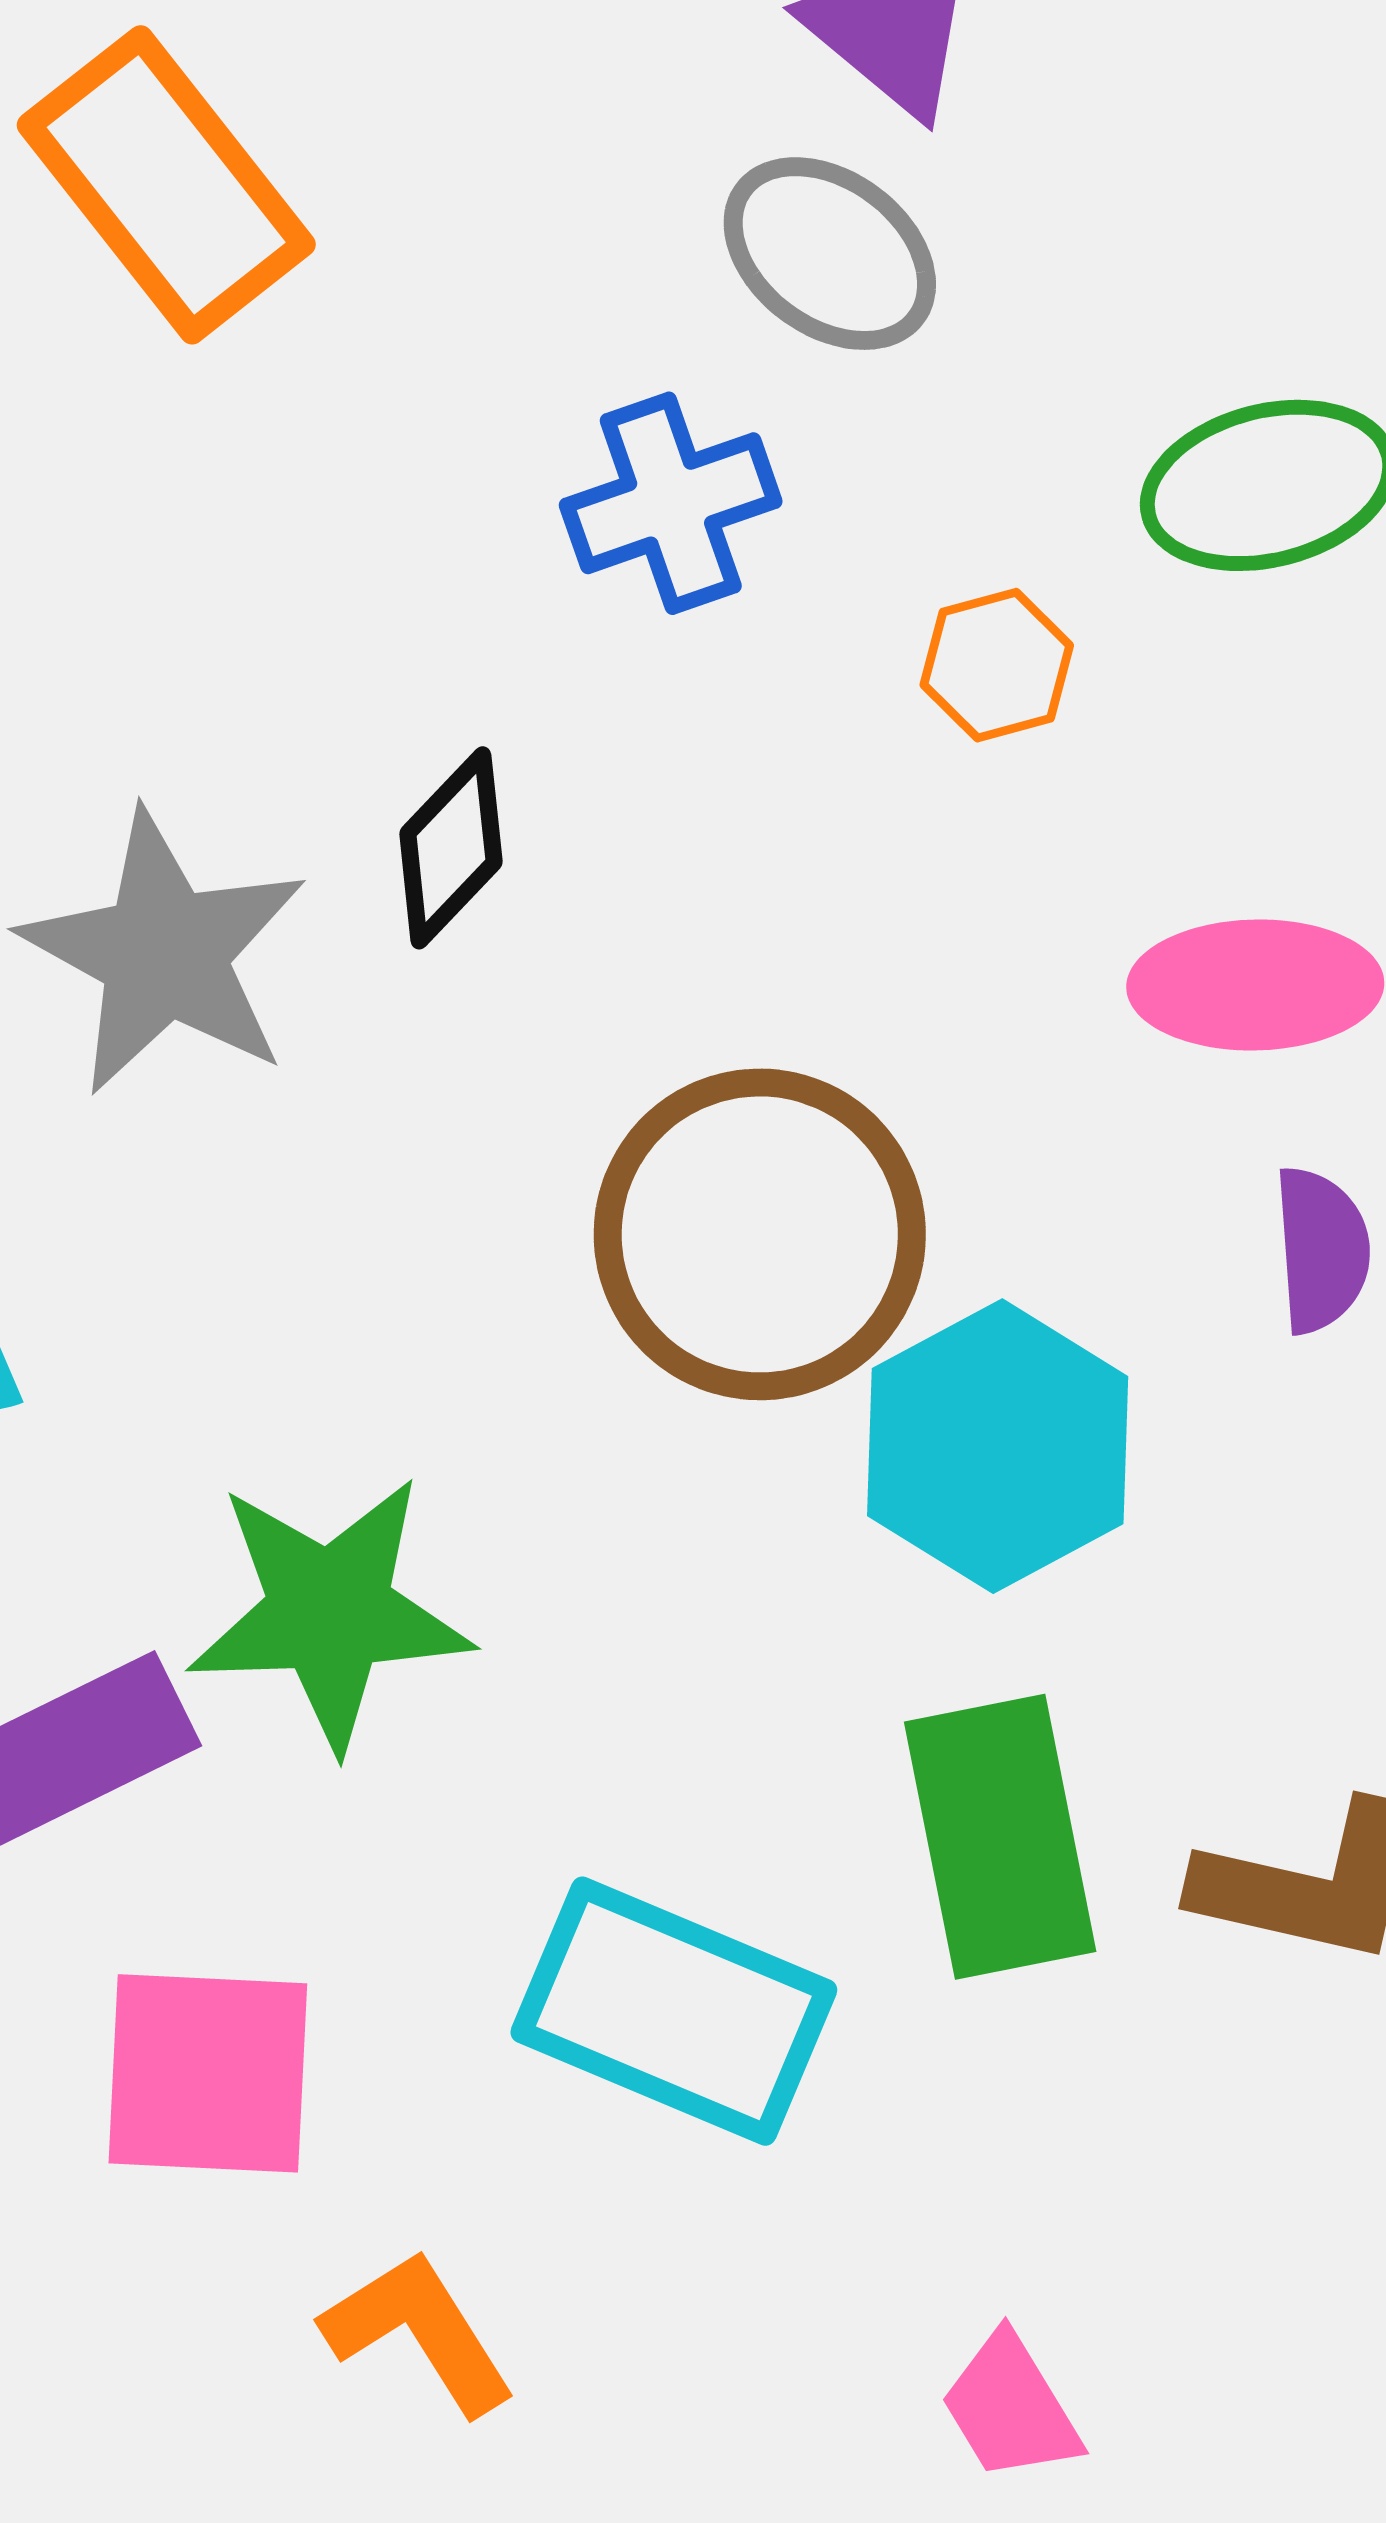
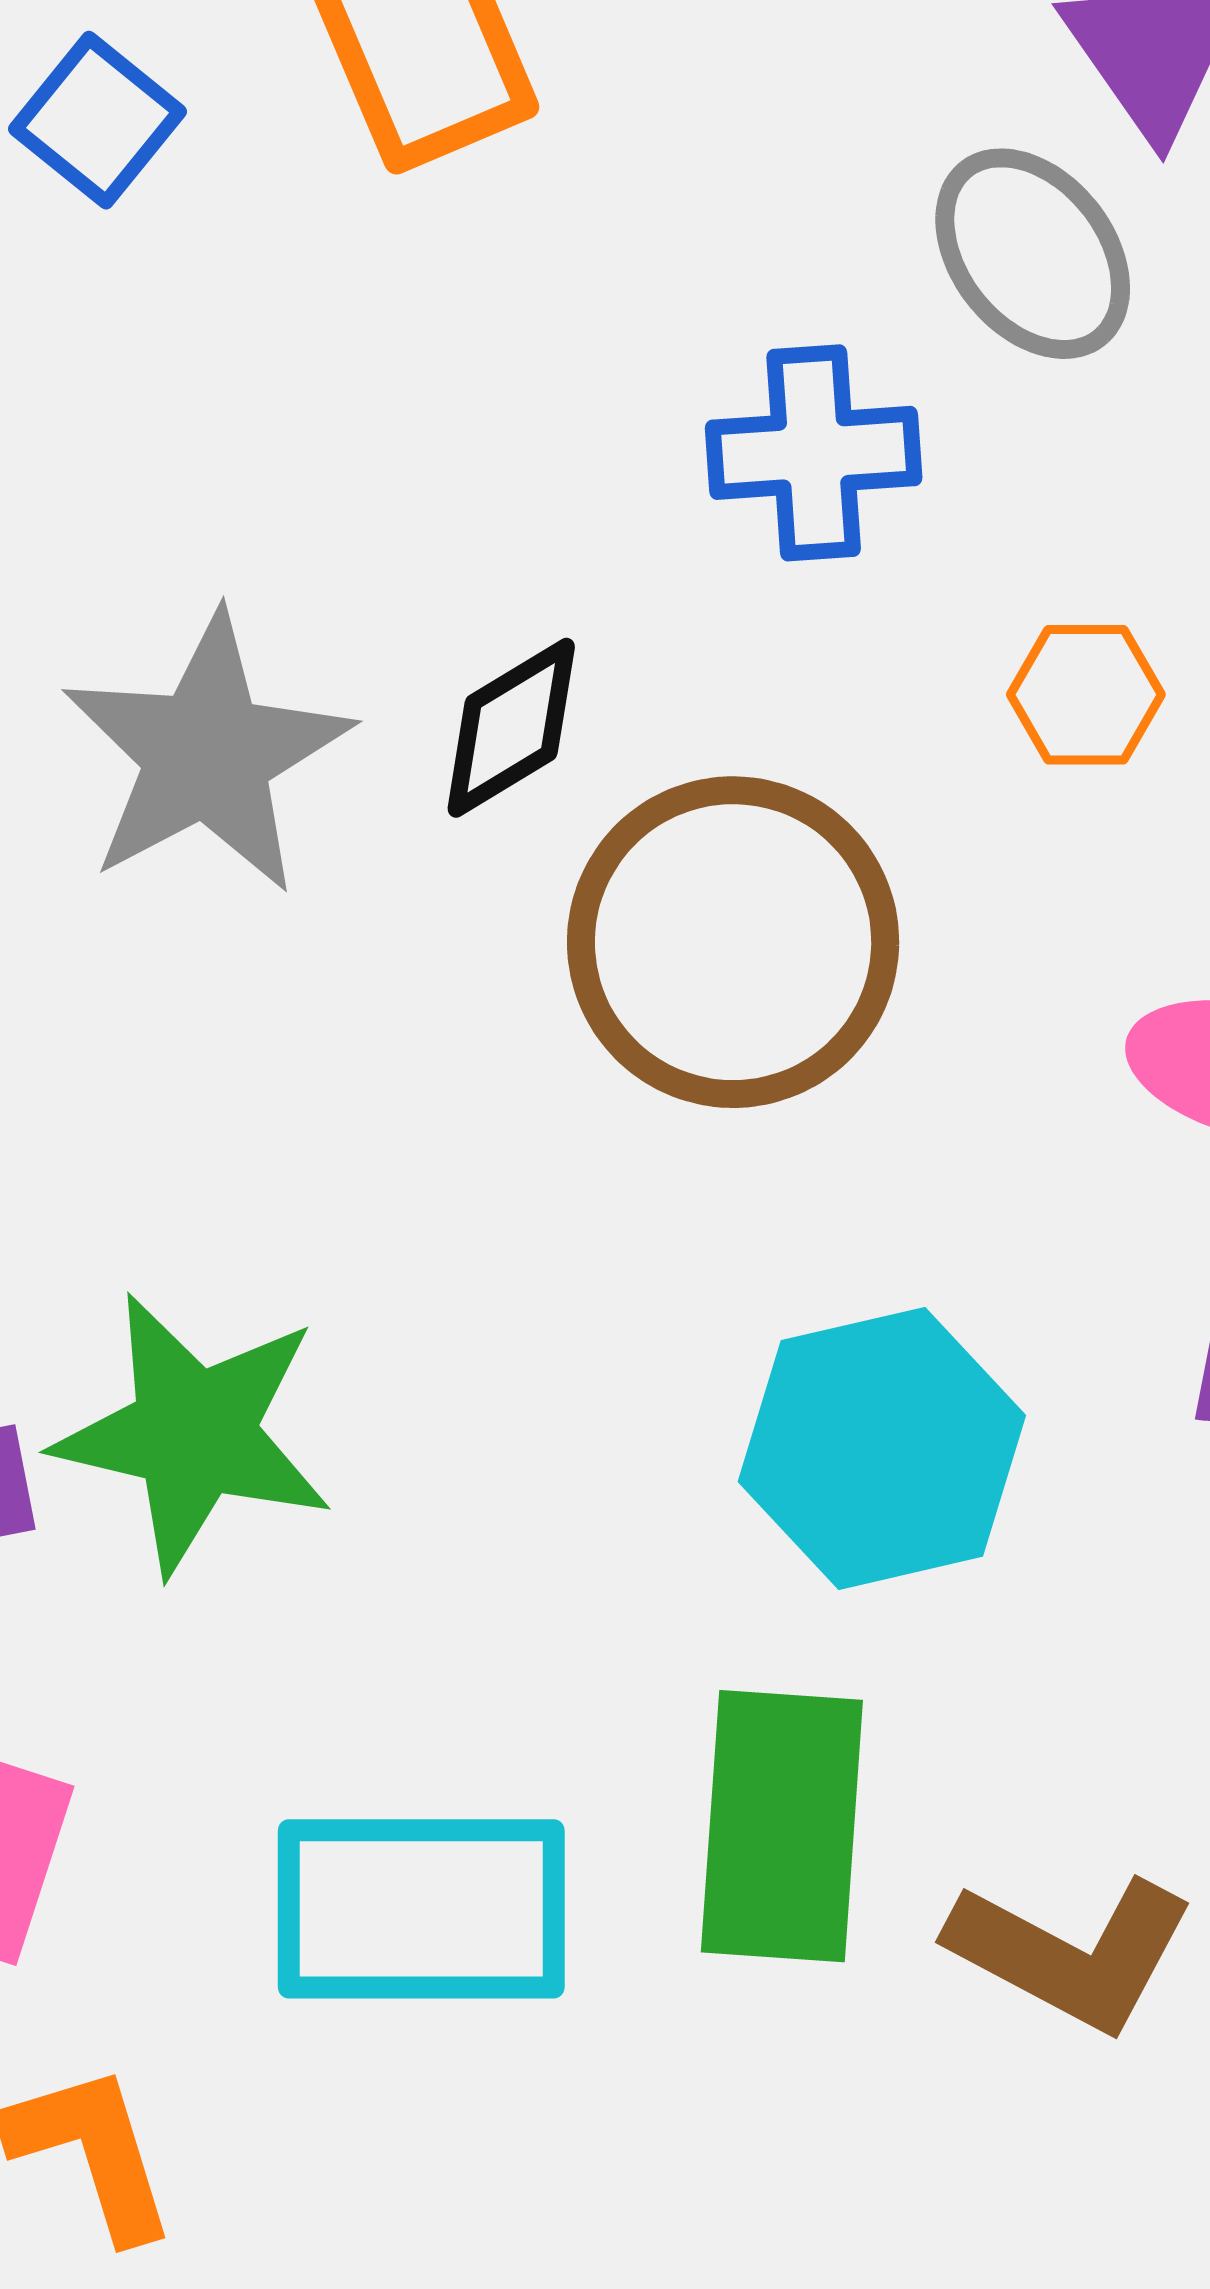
brown circle: (760, 1234) -> (733, 942), moved
cyan rectangle: (674, 2011) -> (421, 1909), turned -38

